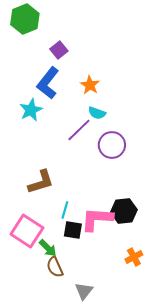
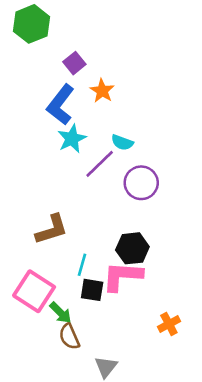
orange star: (90, 85) -> (102, 91), moved
cyan star: (31, 110) -> (72, 139), moved
black hexagon: (124, 211) -> (132, 248), moved

